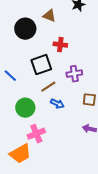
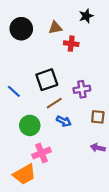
brown triangle: (49, 16) -> (55, 28), turned -32
black circle: (25, 29) -> (21, 29), moved
red cross: (60, 45) -> (71, 44), moved

